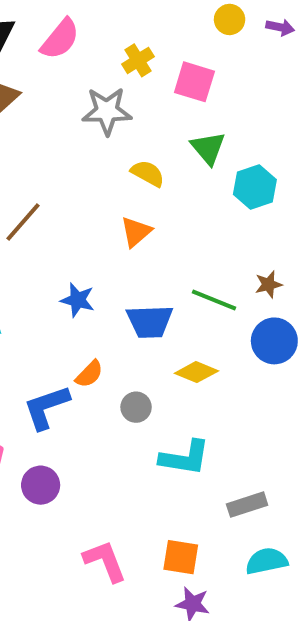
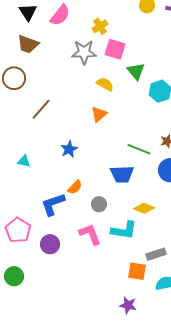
pink square: (194, 82) -> (115, 49), moved
blue star: (78, 300) -> (69, 149), turned 30
blue trapezoid: (150, 321) -> (122, 174), moved
yellow diamond: (196, 372) -> (144, 208), moved
orange square: (181, 557) -> (137, 271), moved
pink L-shape: (105, 561) -> (90, 234), moved

